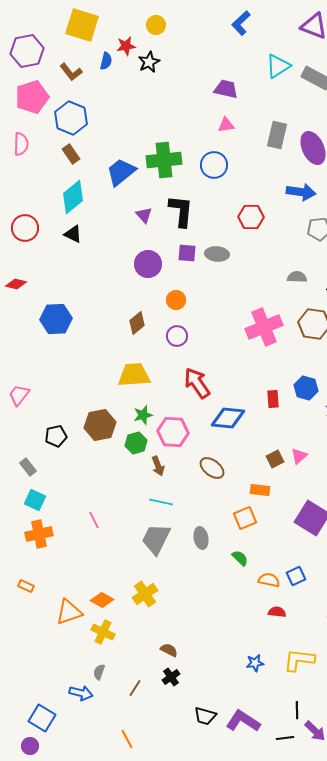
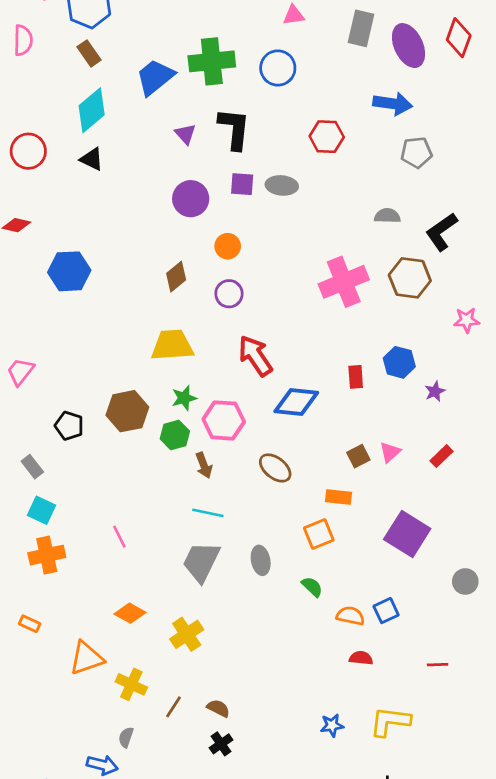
black pentagon: (56, 436) -> (69, 426), turned 30
orange diamond: (102, 600) -> (130, 613), moved
brown line: (135, 688) -> (174, 707), moved

